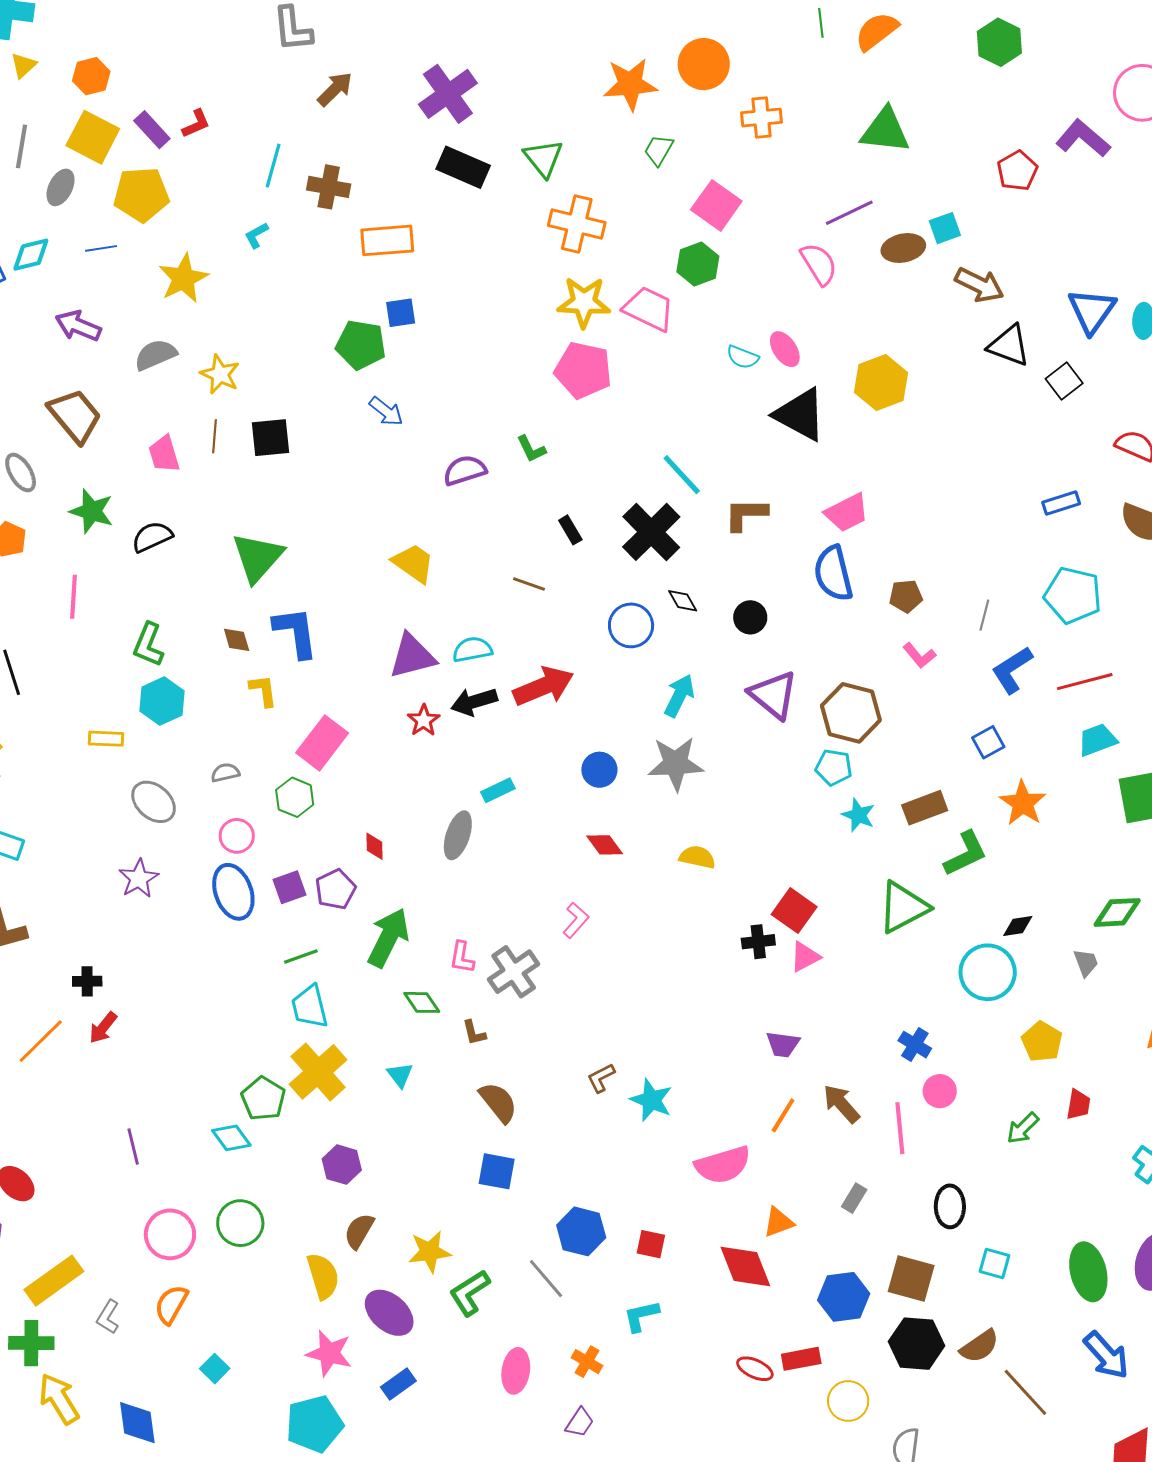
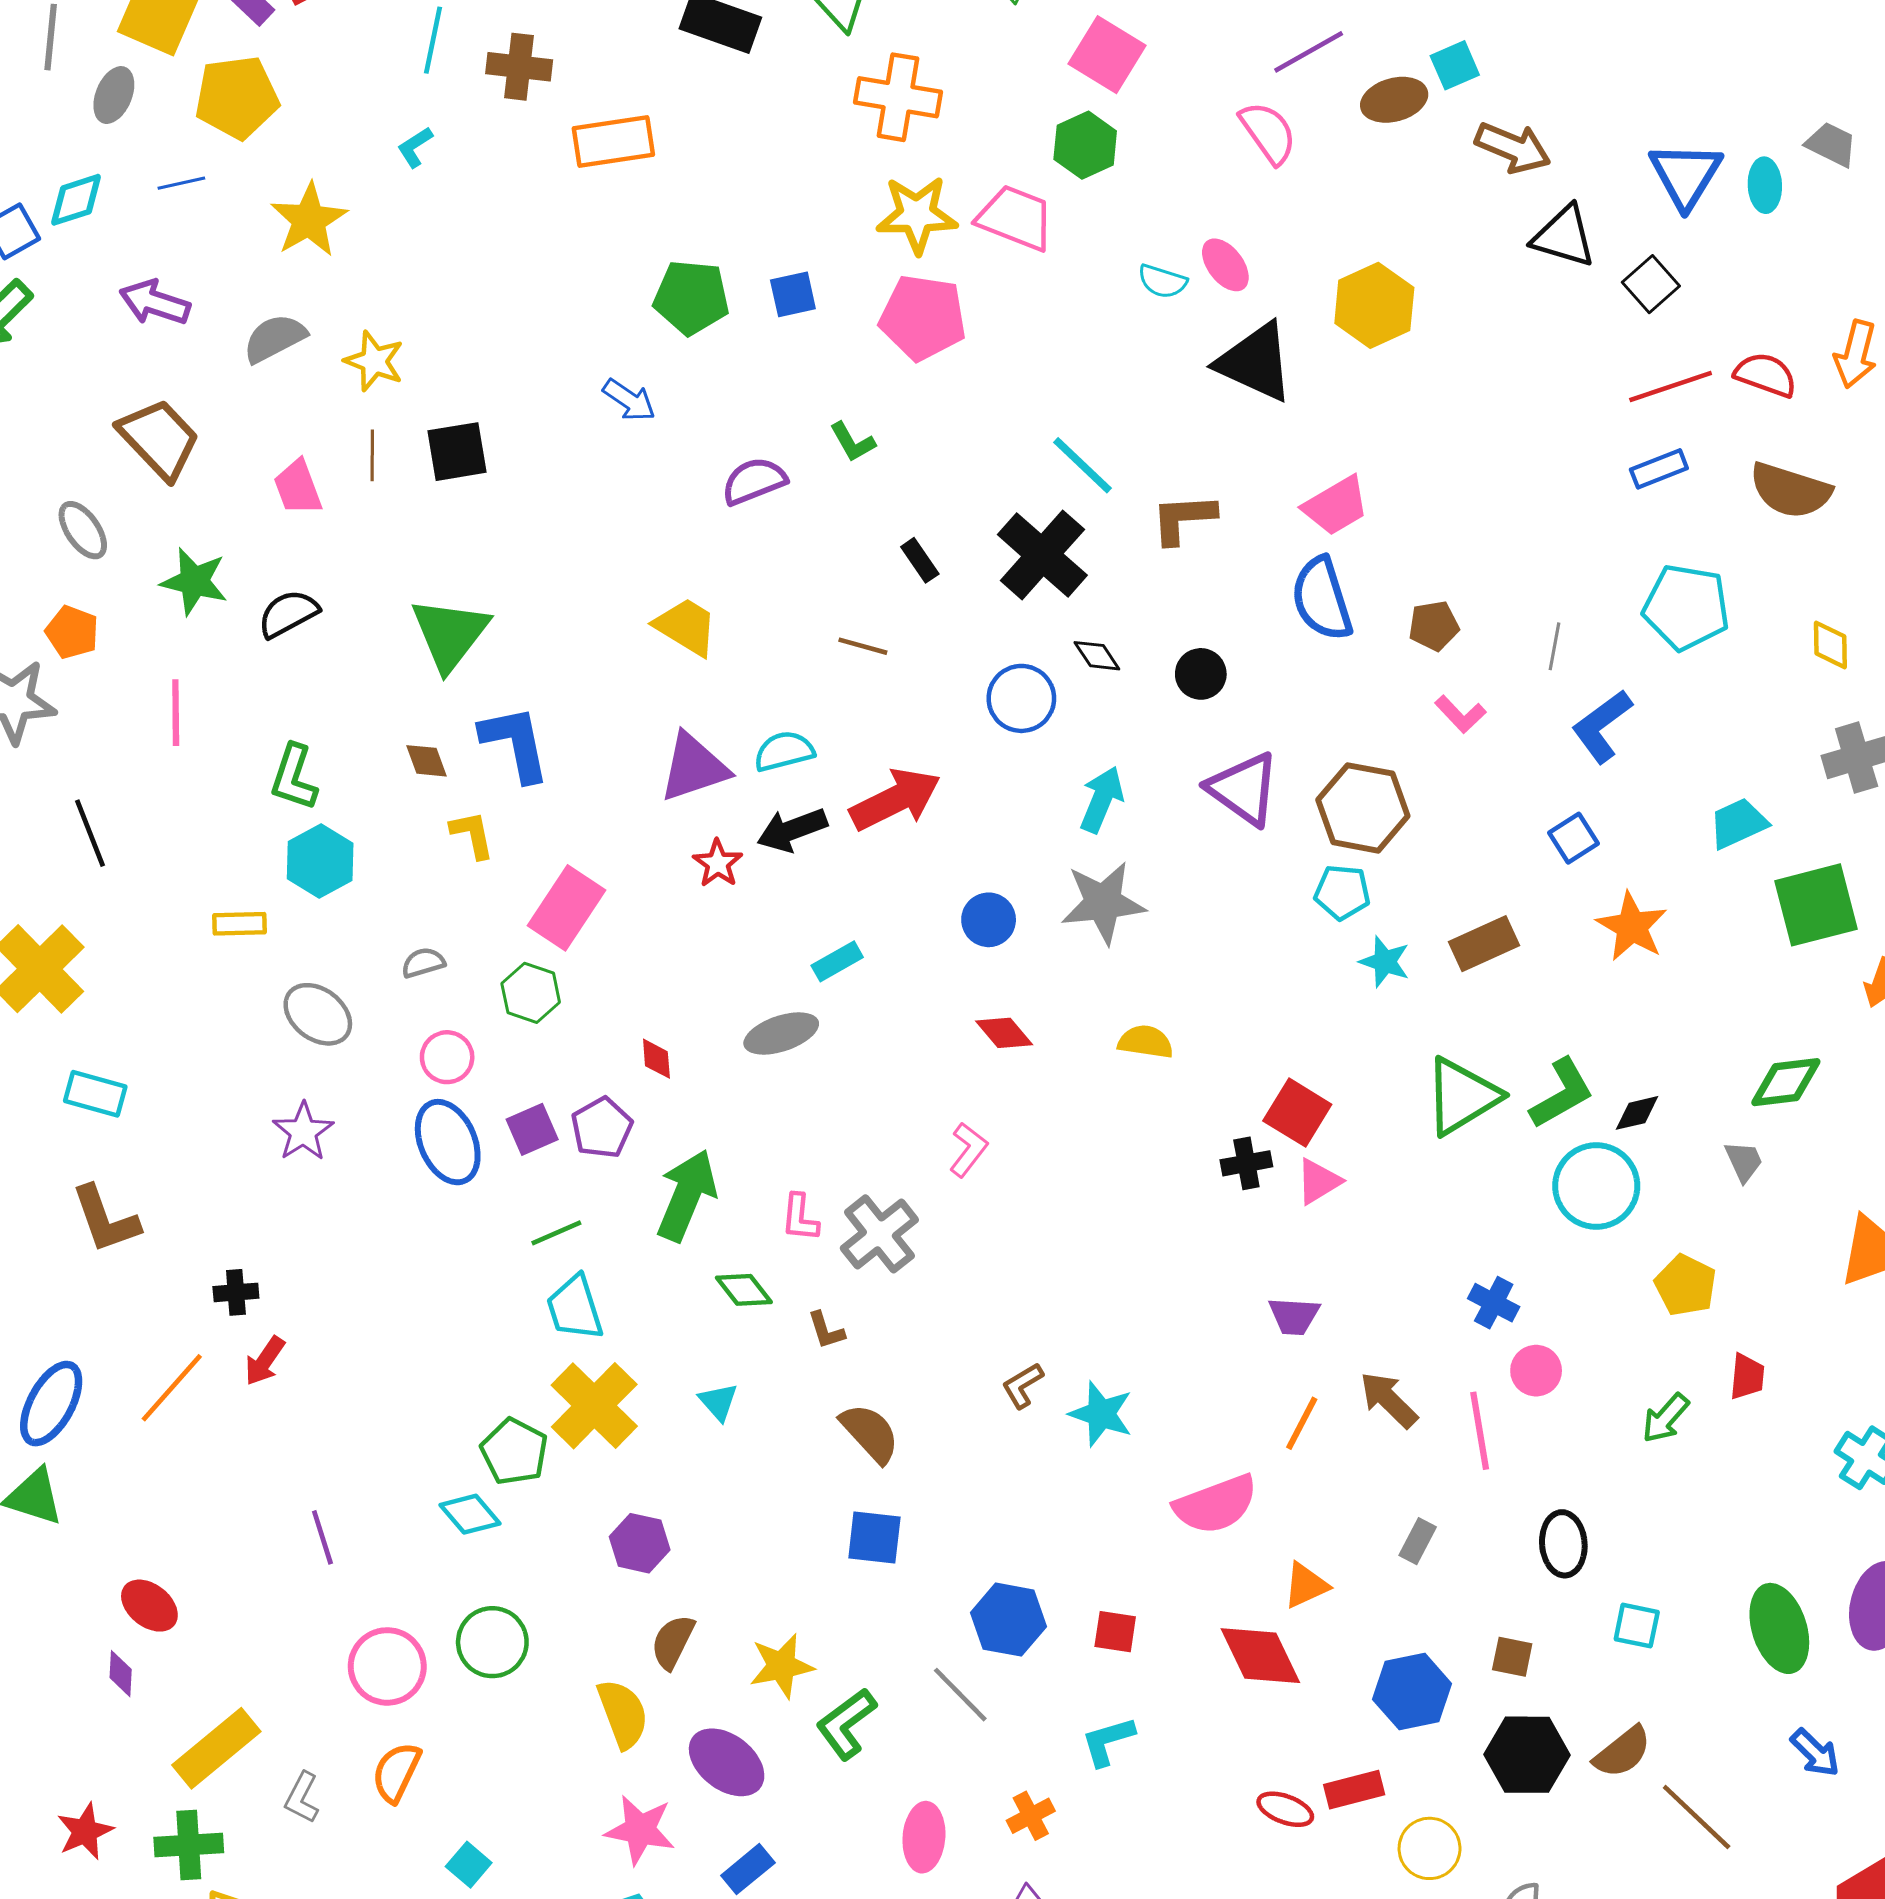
blue square: (401, 313) -> (793, 294), moved
green pentagon: (361, 345) -> (691, 297), moved
red line: (1085, 682) -> (1671, 386), moved
gray ellipse: (458, 835) -> (781, 1033), turned 57
green L-shape: (966, 854) -> (1562, 1093), moved
brown square: (911, 1279) -> (1512, 1657), size x0.6
blue arrow: (1106, 1355) -> (1815, 1753), size x0.7
orange cross: (587, 1362) -> (1031, 1816), turned 36

